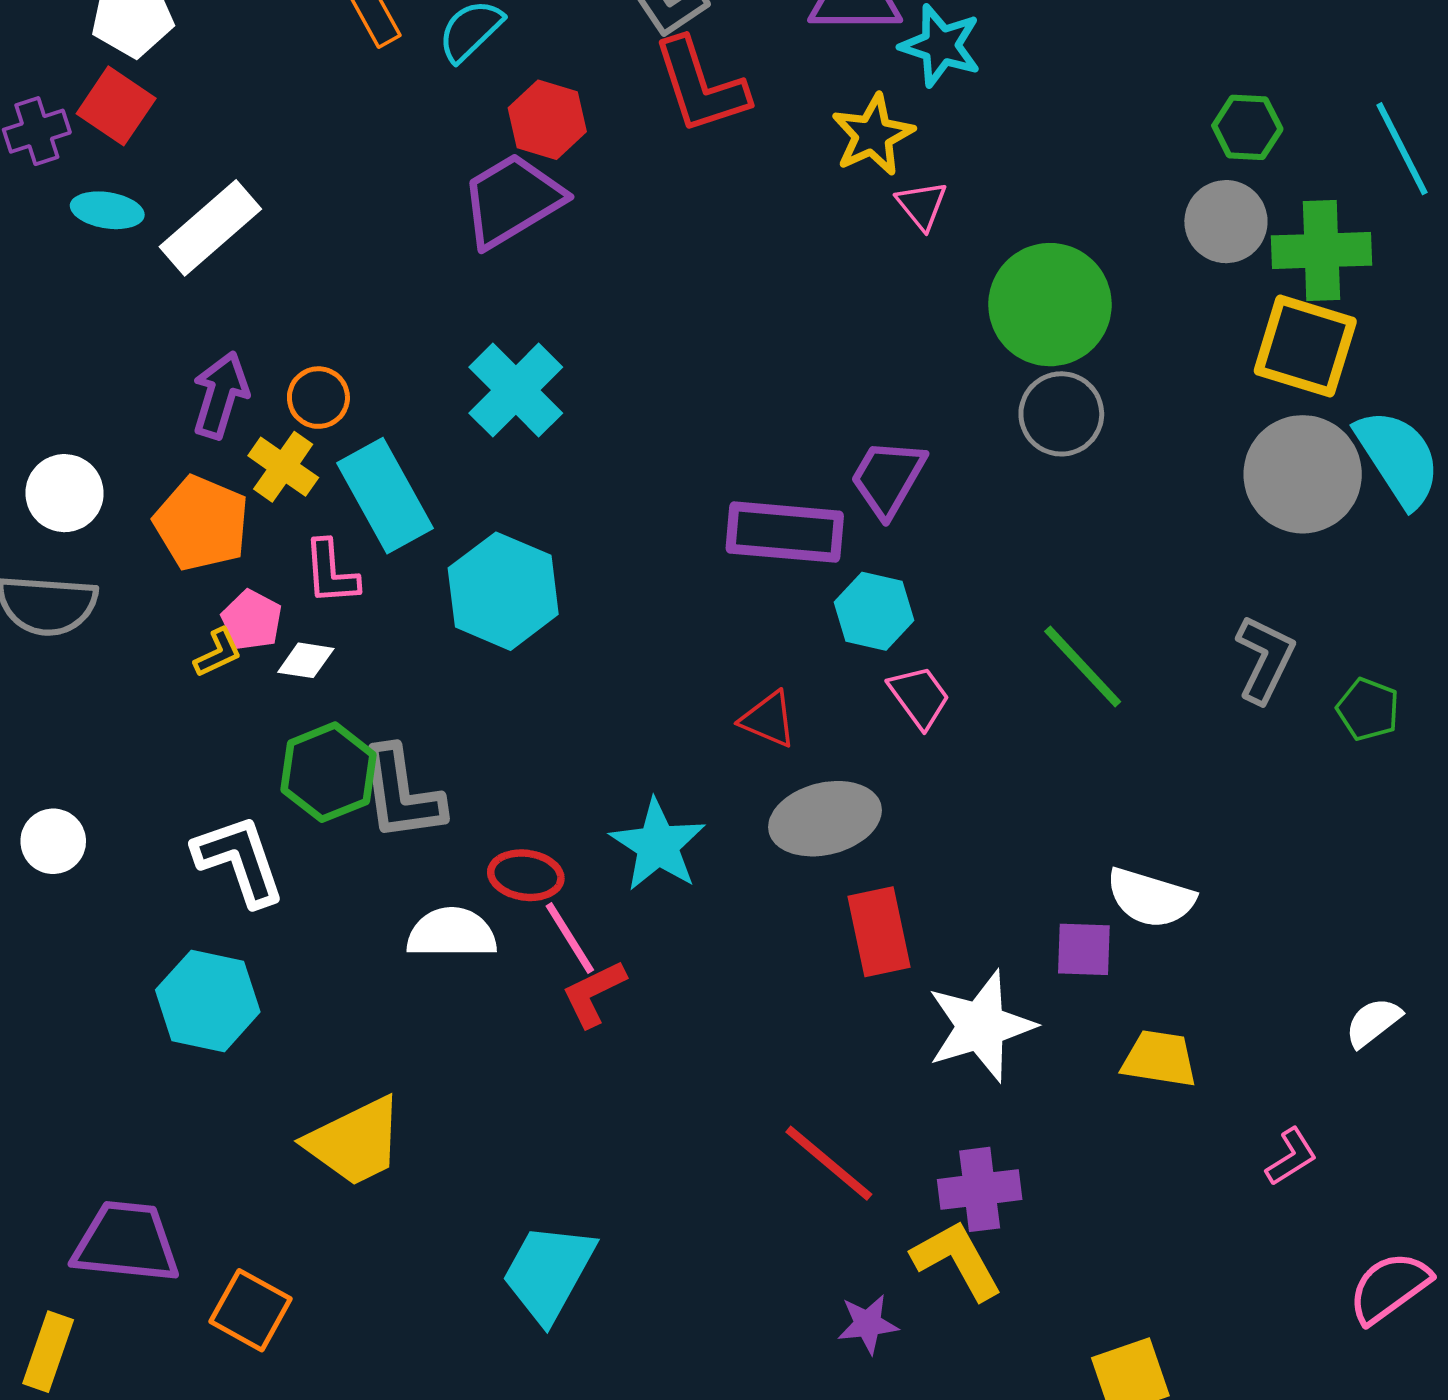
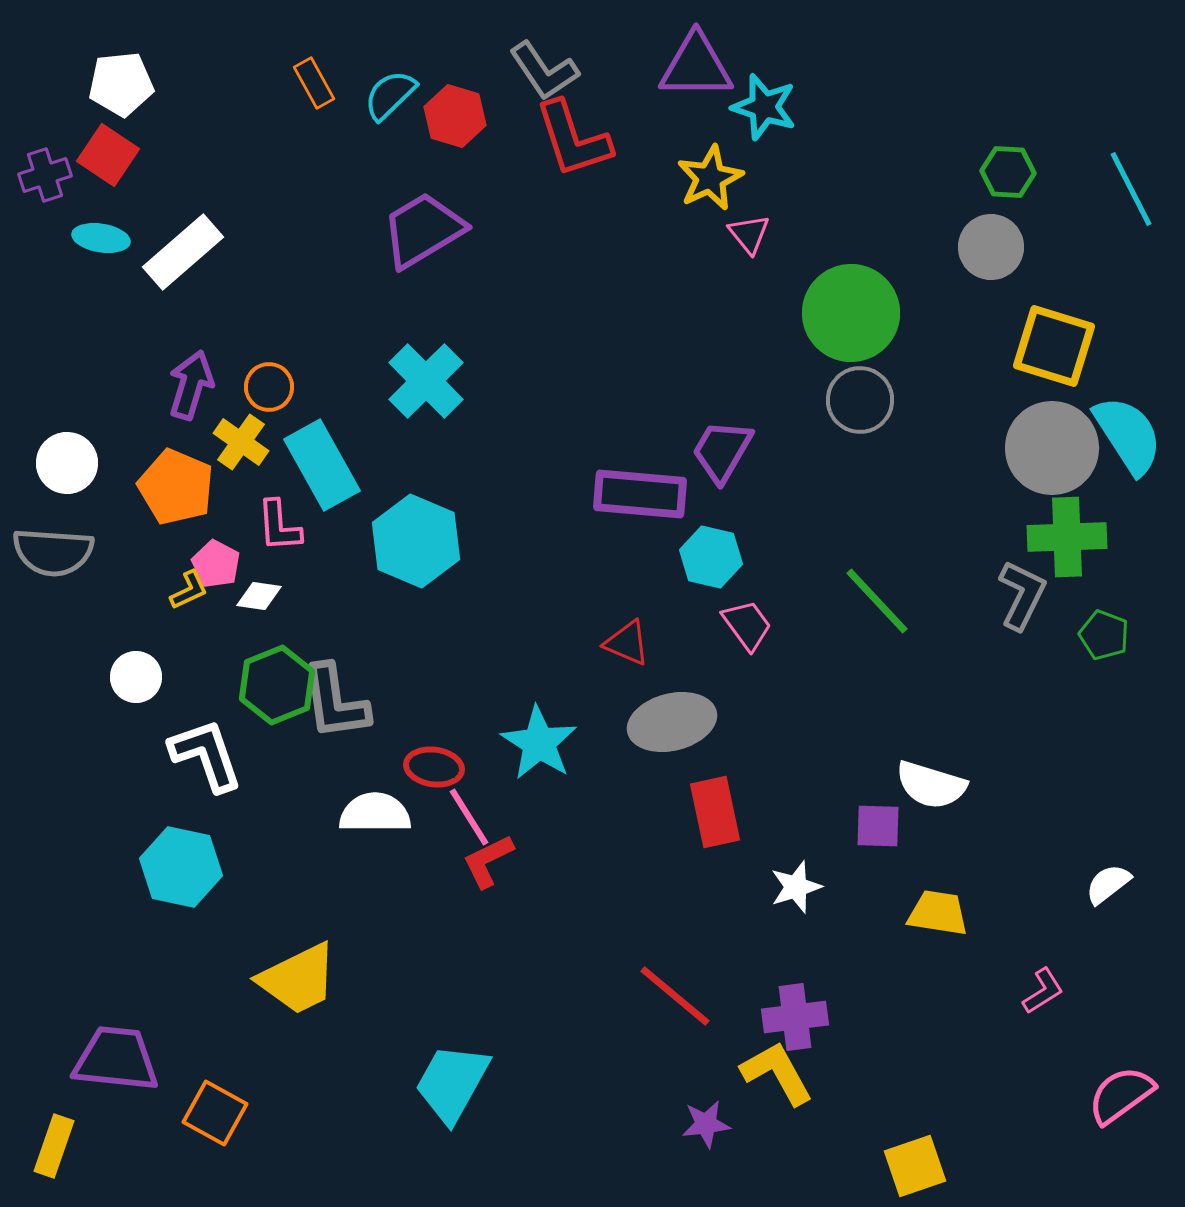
red hexagon: (547, 120) -> (455, 116), moved
green cross: (1322, 251) -> (1067, 537), moved
white circle: (53, 841) -> (136, 677), moved
white star: (981, 1026) -> (796, 887), size x0.6

